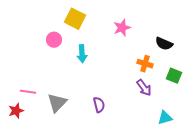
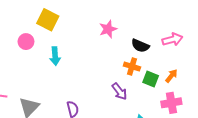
pink star: (122, 28) -> (108, 29), moved
orange cross: (145, 64) -> (132, 66), moved

